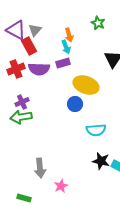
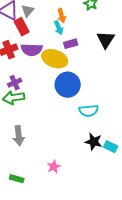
purple rectangle: (63, 63) -> (71, 44), moved
yellow ellipse: (86, 85) -> (55, 59), moved
blue circle: (75, 104) -> (68, 85), size x1.6
gray arrow: (40, 168) -> (19, 136), moved

